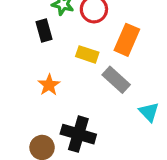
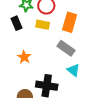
yellow rectangle: (87, 54) -> (43, 25), moved
cyan triangle: (149, 112) -> (73, 70), moved

